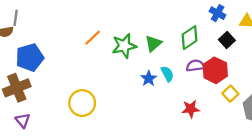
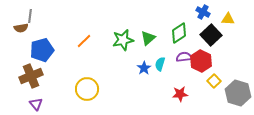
orange line: (93, 38) -> (84, 41), moved
black square: (227, 40) -> (211, 35), size x1.5
cyan semicircle: (167, 74) -> (160, 64), turned -136

